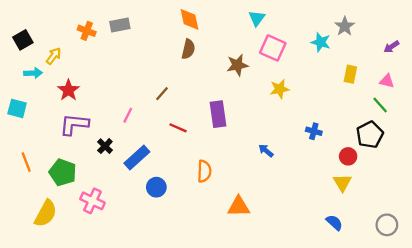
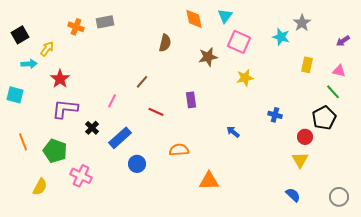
orange diamond: (189, 19) -> (194, 19), moved
purple rectangle: (218, 114) -> (191, 100), size x0.7
orange semicircle: (204, 171) -> (179, 150), turned -96
yellow semicircle: (46, 213) -> (40, 187), size x0.7

